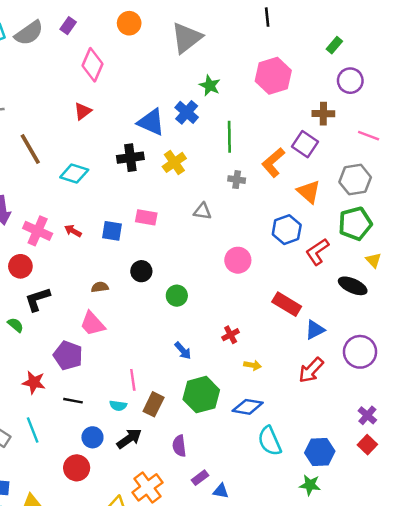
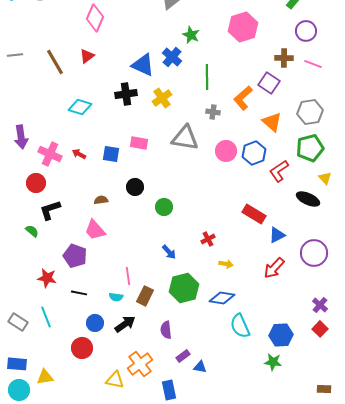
pink line: (369, 136) -> (313, 64), moved
brown line: (30, 149) -> (55, 62), moved
gray triangle: (202, 211) -> (185, 138), size x1.8
pink circle: (238, 260) -> (226, 151), moved

